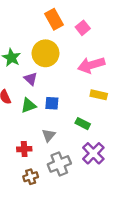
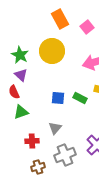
purple triangle: (31, 79) -> (21, 75), moved
green triangle: (28, 105) -> (21, 112), moved
green rectangle: (83, 124) -> (80, 98), moved

